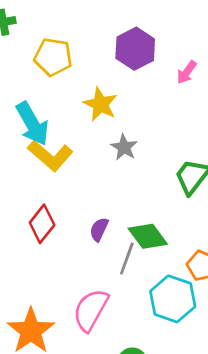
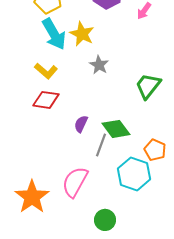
cyan arrow: (32, 124) -> (54, 34), moved
yellow L-shape: (50, 156) -> (46, 71), size x0.7
red diamond: (42, 224) -> (46, 100), moved, turned 60

